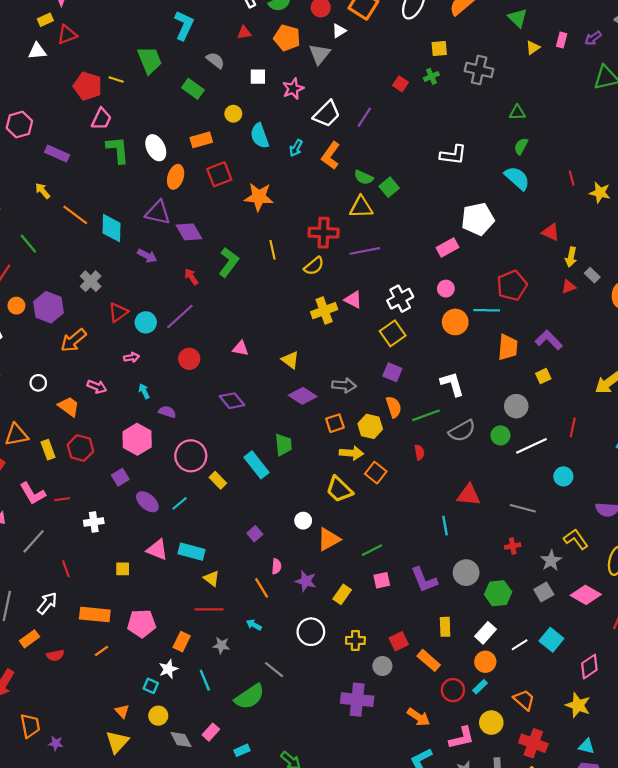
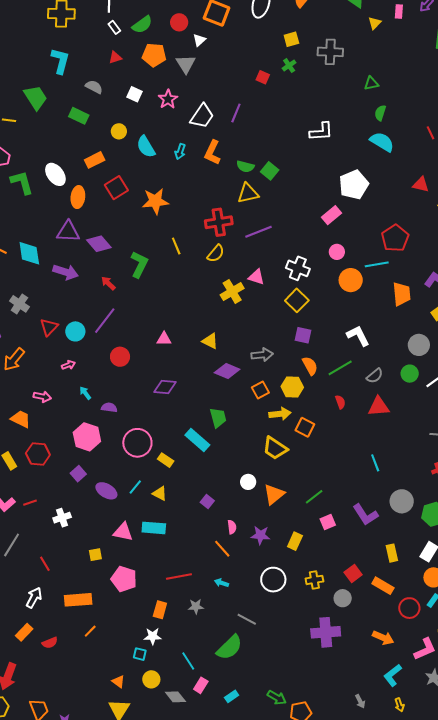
white square: (258, 77) -> (135, 94), turned 35
purple arrow: (147, 256) -> (66, 272), size x1.4
white cross: (400, 299) -> (298, 268), turned -30
purple diamond: (232, 401) -> (165, 387), turned -35
gray semicircle: (462, 431) -> (375, 376), size x0.7
red triangle: (469, 495) -> (379, 407), moved
yellow triangle: (212, 579) -> (160, 493), moved
pink pentagon: (142, 623) -> (124, 579), moved, turned 30
white star: (168, 669) -> (153, 636), turned 30
cyan line: (205, 680) -> (188, 661), moved

